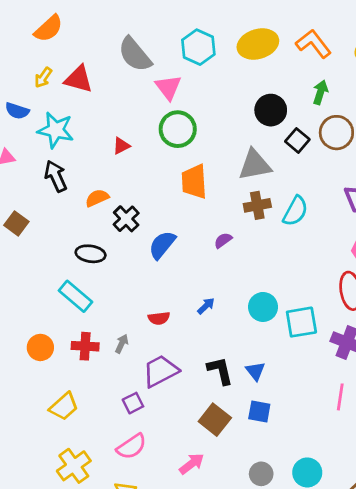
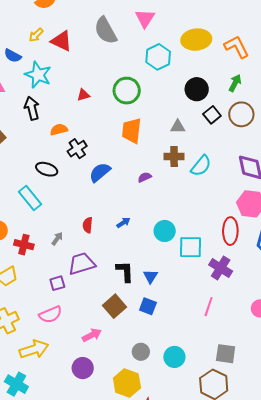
cyan hexagon: (198, 47) -> (158, 57), moved
pink triangle: (168, 87) -> (145, 18), moved
gray triangle: (255, 165) -> (178, 127), size x0.6
red semicircle: (159, 318) -> (88, 225), turned 91
red cross: (85, 346) -> (24, 245), moved

